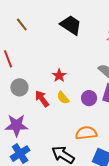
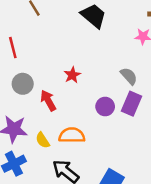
yellow semicircle: (63, 98) -> (43, 140), moved
orange semicircle: (86, 133) -> (72, 135), moved

